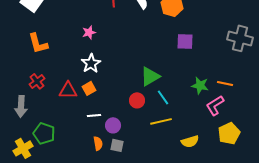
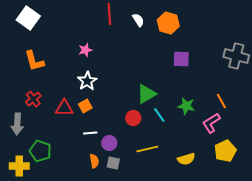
orange line: (225, 83) -> (221, 101), turned 49
green star: (200, 85) -> (186, 106), moved
yellow line: (161, 121) -> (147, 149), moved
yellow cross: (23, 148) -> (19, 166), turned 30

